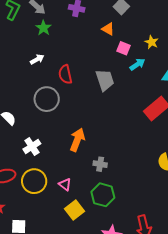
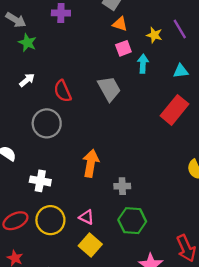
orange triangle: (108, 29) -> (120, 24), moved
pink square: (123, 48) -> (123, 48), turned -32
cyan arrow: (137, 64) -> (143, 64), turned -42
white cross: (32, 146) -> (40, 181), turned -36
yellow square: (74, 210) -> (90, 245), moved

